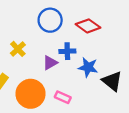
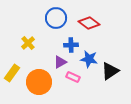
purple triangle: (50, 63) -> (60, 62), moved
black triangle: (112, 81) -> (110, 71), turned 48
pink rectangle: (63, 97) -> (73, 77), moved

